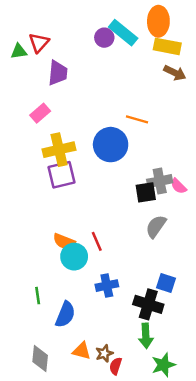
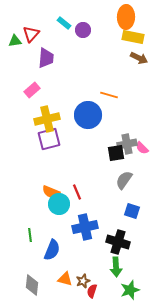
cyan rectangle: (123, 33) -> (64, 23), moved, size x0.6
blue square: (166, 283) -> (132, 211), moved
blue cross: (107, 286) -> (85, 227), size x1.4

